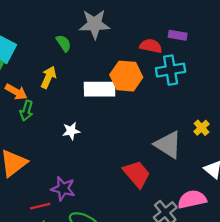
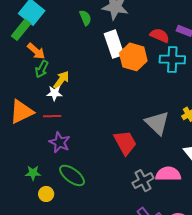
yellow arrow: (48, 77) -> (61, 80), moved
white rectangle: (100, 89) -> (114, 44), moved, turned 60
white star: (71, 131) -> (54, 93), moved
red line: (40, 206) -> (52, 116), moved

